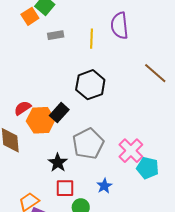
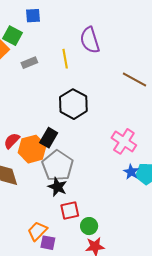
gray pentagon: (88, 144) -> (58, 166), moved
pink cross: (131, 151) -> (124, 141), moved
blue star: (104, 186) -> (131, 172), moved

